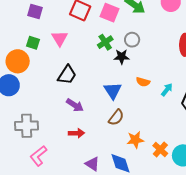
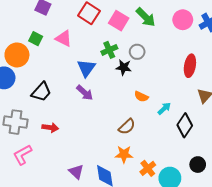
pink triangle: (60, 38) -> (64, 38), turned -42
black trapezoid: (67, 75) -> (41, 92), moved
blue triangle: (113, 91) -> (86, 68), moved
purple arrow: (75, 105) -> (85, 93), moved
brown semicircle: (116, 117) -> (127, 127), moved
red arrow: (76, 133) -> (50, 128), moved

